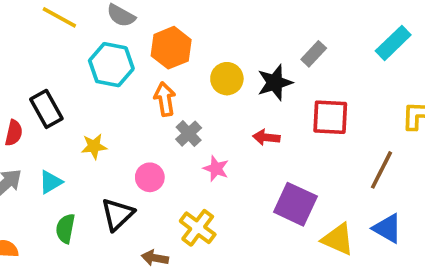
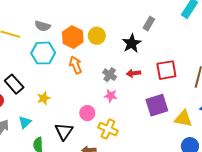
yellow circle: (227, 79) -> (97, 36), moved
red square: (330, 117) -> (166, 70), moved
gray cross: (189, 134) -> (110, 75), moved
pink circle: (150, 177) -> (87, 113), moved
purple square: (295, 204) -> (157, 105), turned -30

